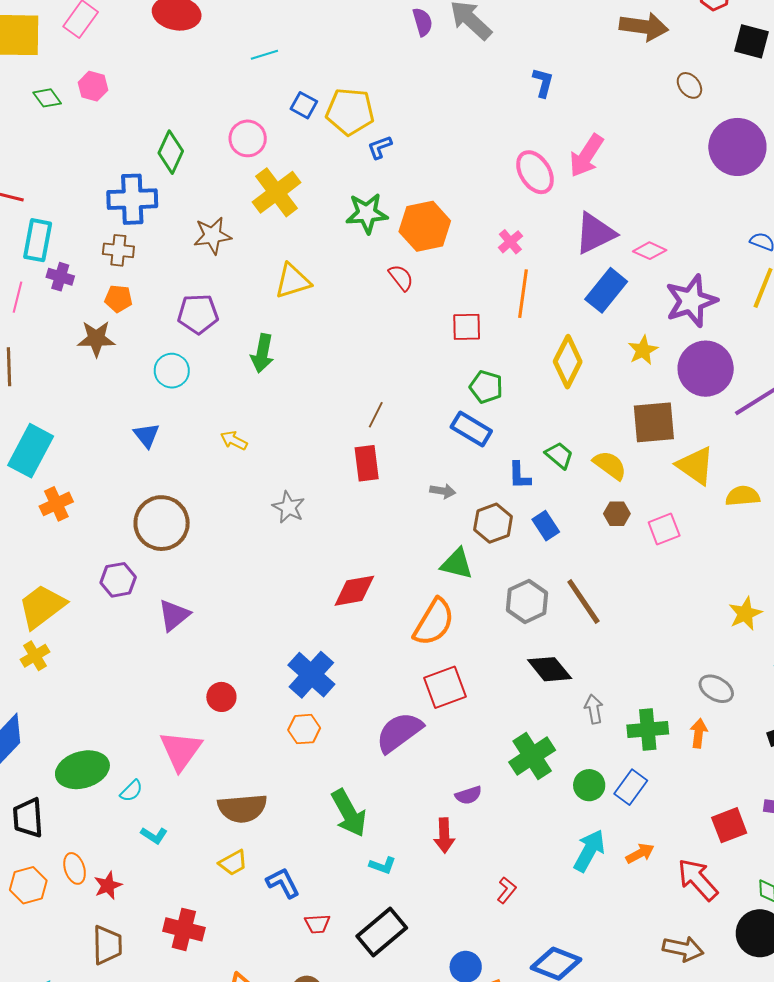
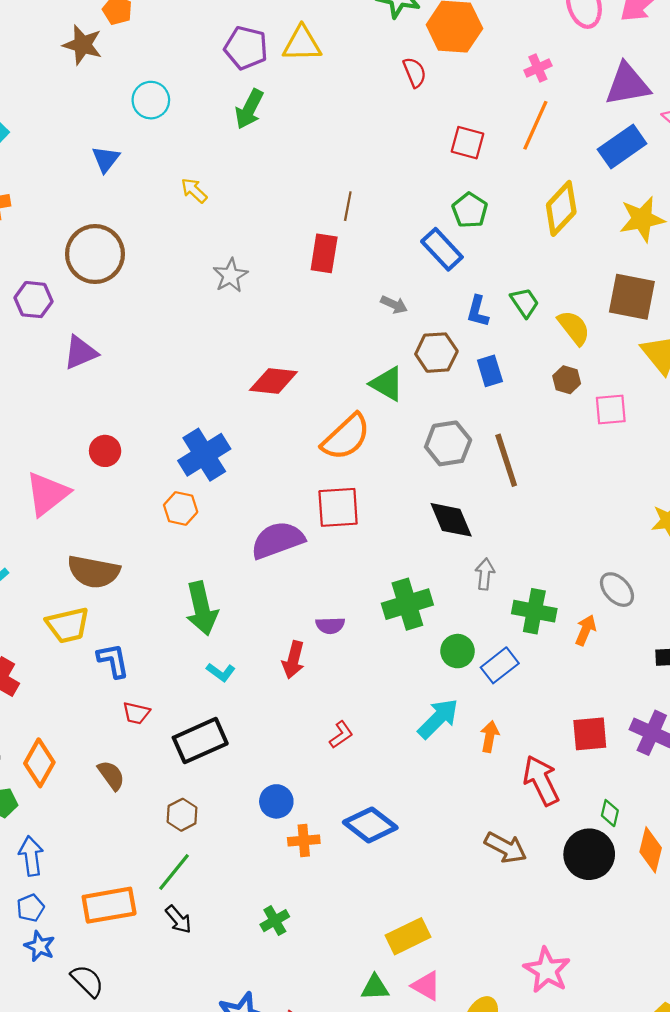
purple pentagon: (198, 314) -> (246, 48), moved
yellow star: (643, 350) -> (642, 219), size x1.4
brown line: (376, 415) -> (348, 206), turned -32
orange arrow: (640, 853) -> (490, 736), turned -68
yellow trapezoid: (233, 863) -> (68, 625), size x1.4

